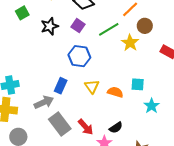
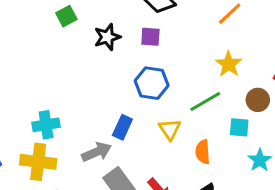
purple square: (78, 26) -> (150, 37), turned -32
brown circle: (145, 26) -> (258, 100), moved
green line: (109, 29) -> (205, 102), moved
orange semicircle: (115, 92) -> (203, 152), moved, turned -112

